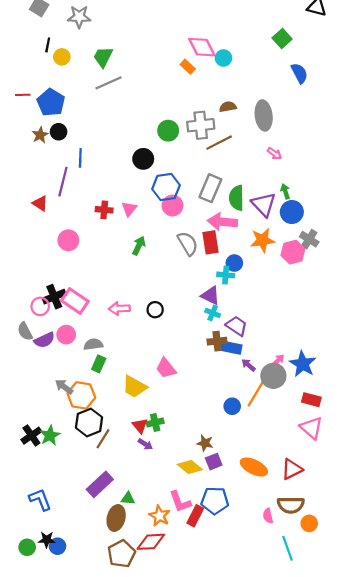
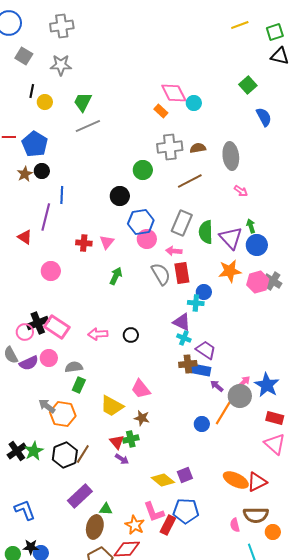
gray cross: (201, 125) -> (170, 147), moved
pink arrow: (222, 222) -> (174, 251), moved, size x0.6
gray cross: (309, 239) -> (273, 281), moved
black hexagon: (89, 422) -> (65, 455), moved
brown star: (205, 443) -> (142, 418), moved
orange ellipse: (254, 467) -> (236, 480), moved

